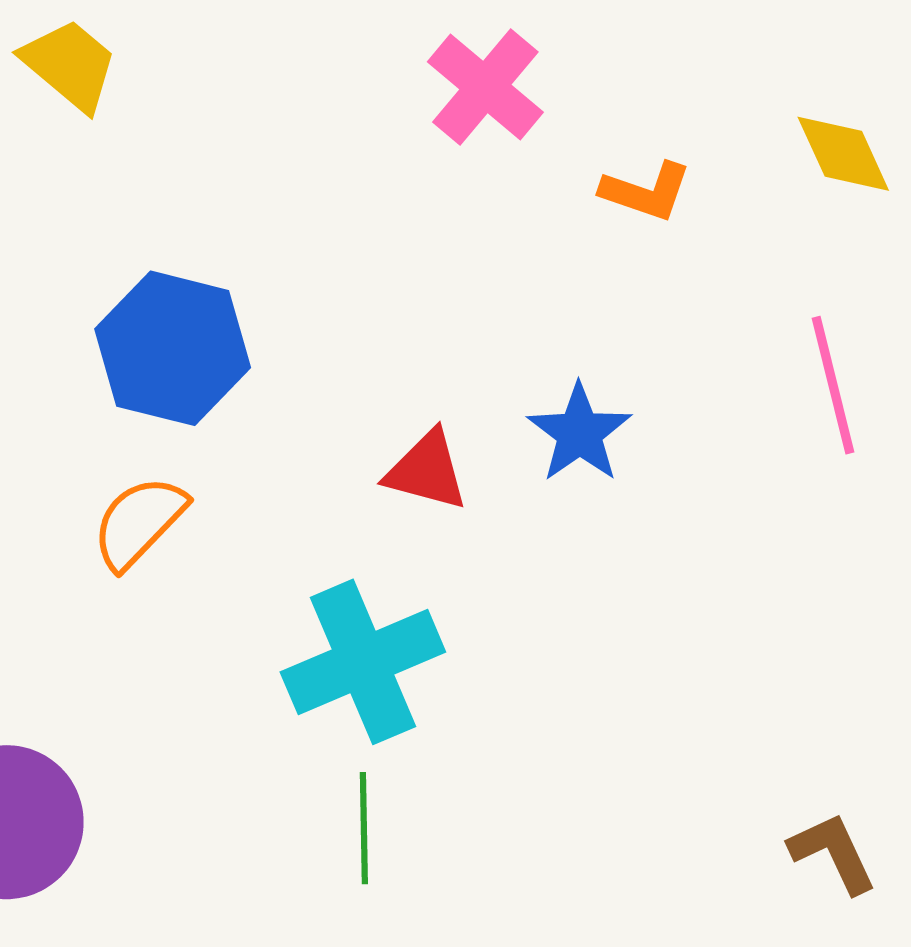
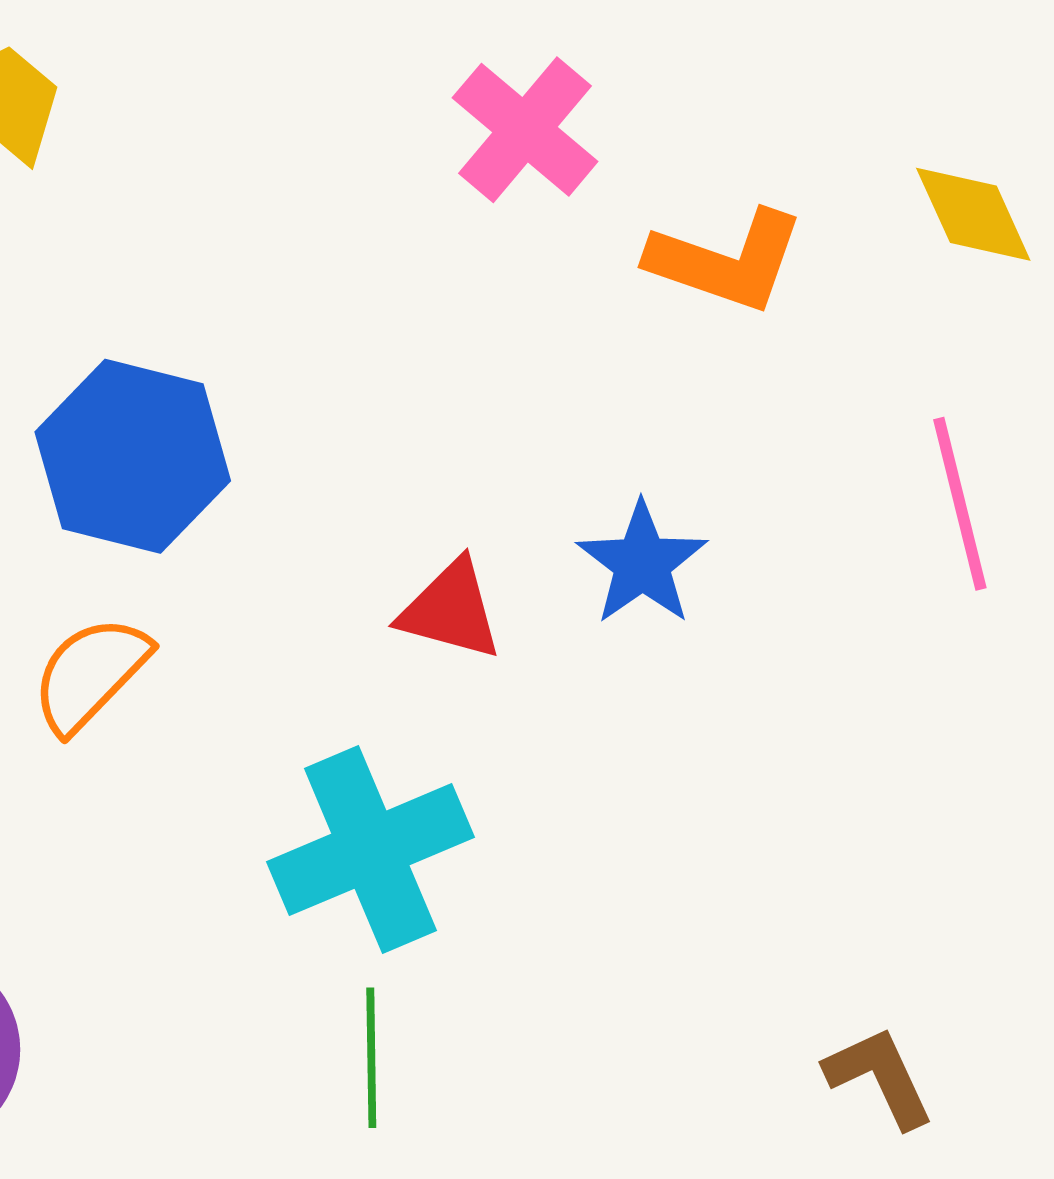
orange L-shape: (646, 191) -> (726, 261), size x1.4
brown L-shape: (833, 853) -> (880, 1077), moved

